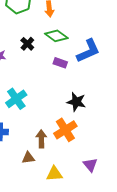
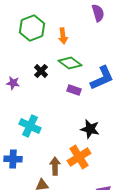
cyan cross: (16, 99) -> (30, 126), turned -30

